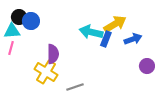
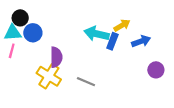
blue circle: (31, 21) -> (33, 33), moved
yellow arrow: (115, 24) -> (122, 25), size x0.7
gray line: (75, 87) -> (86, 82), moved, turned 42

